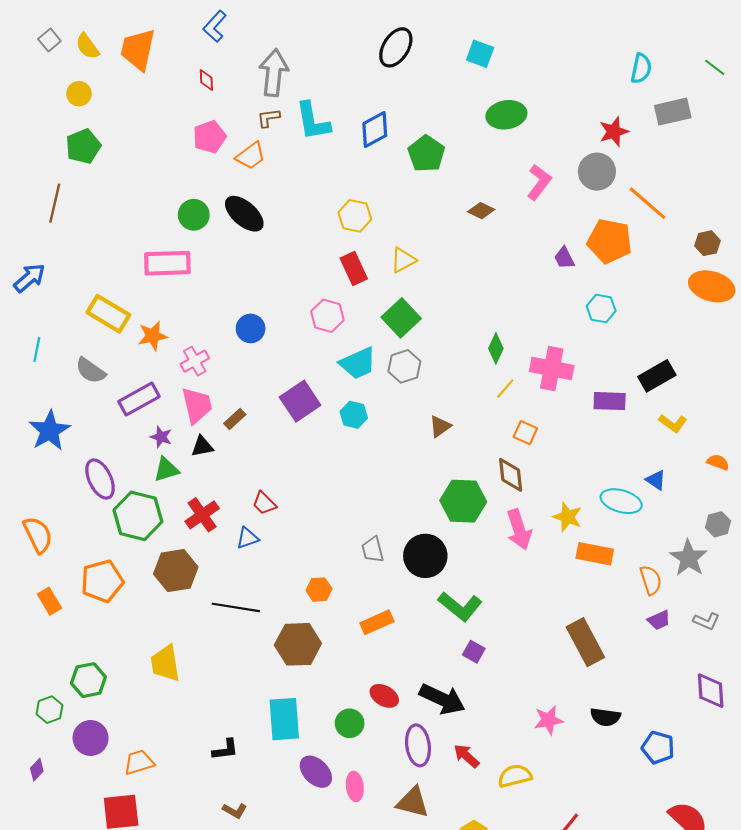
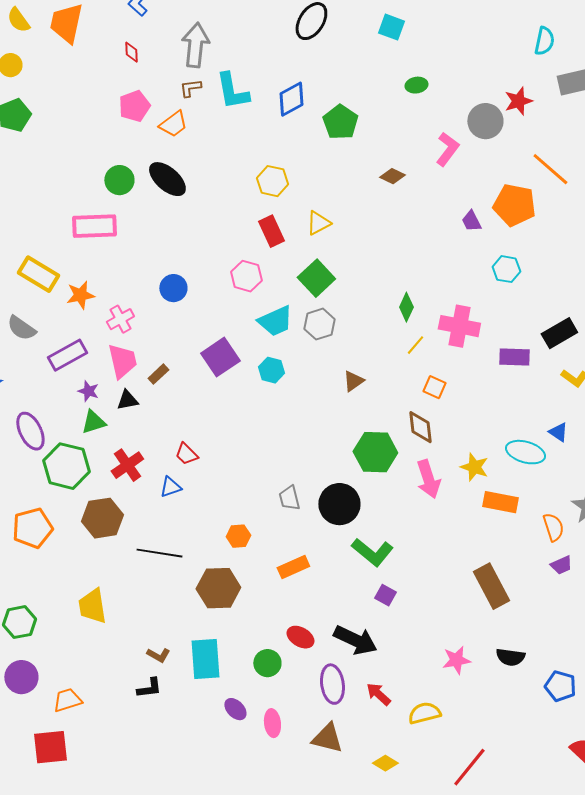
green ellipse: (506, 115) -> (416, 85), size x0.6
gray circle: (597, 172) -> (485, 121), moved
purple ellipse: (316, 772) -> (235, 709), size x0.7
brown L-shape: (235, 811) -> (158, 655), moved

